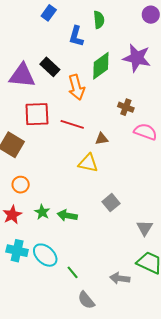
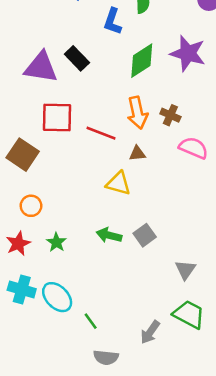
orange arrow: (76, 87) -> (137, 113), moved
green arrow: (67, 216) -> (109, 235), moved
gray arrow: (120, 278) -> (150, 332), turned -66
gray semicircle: (86, 300) -> (106, 357), turned -48

